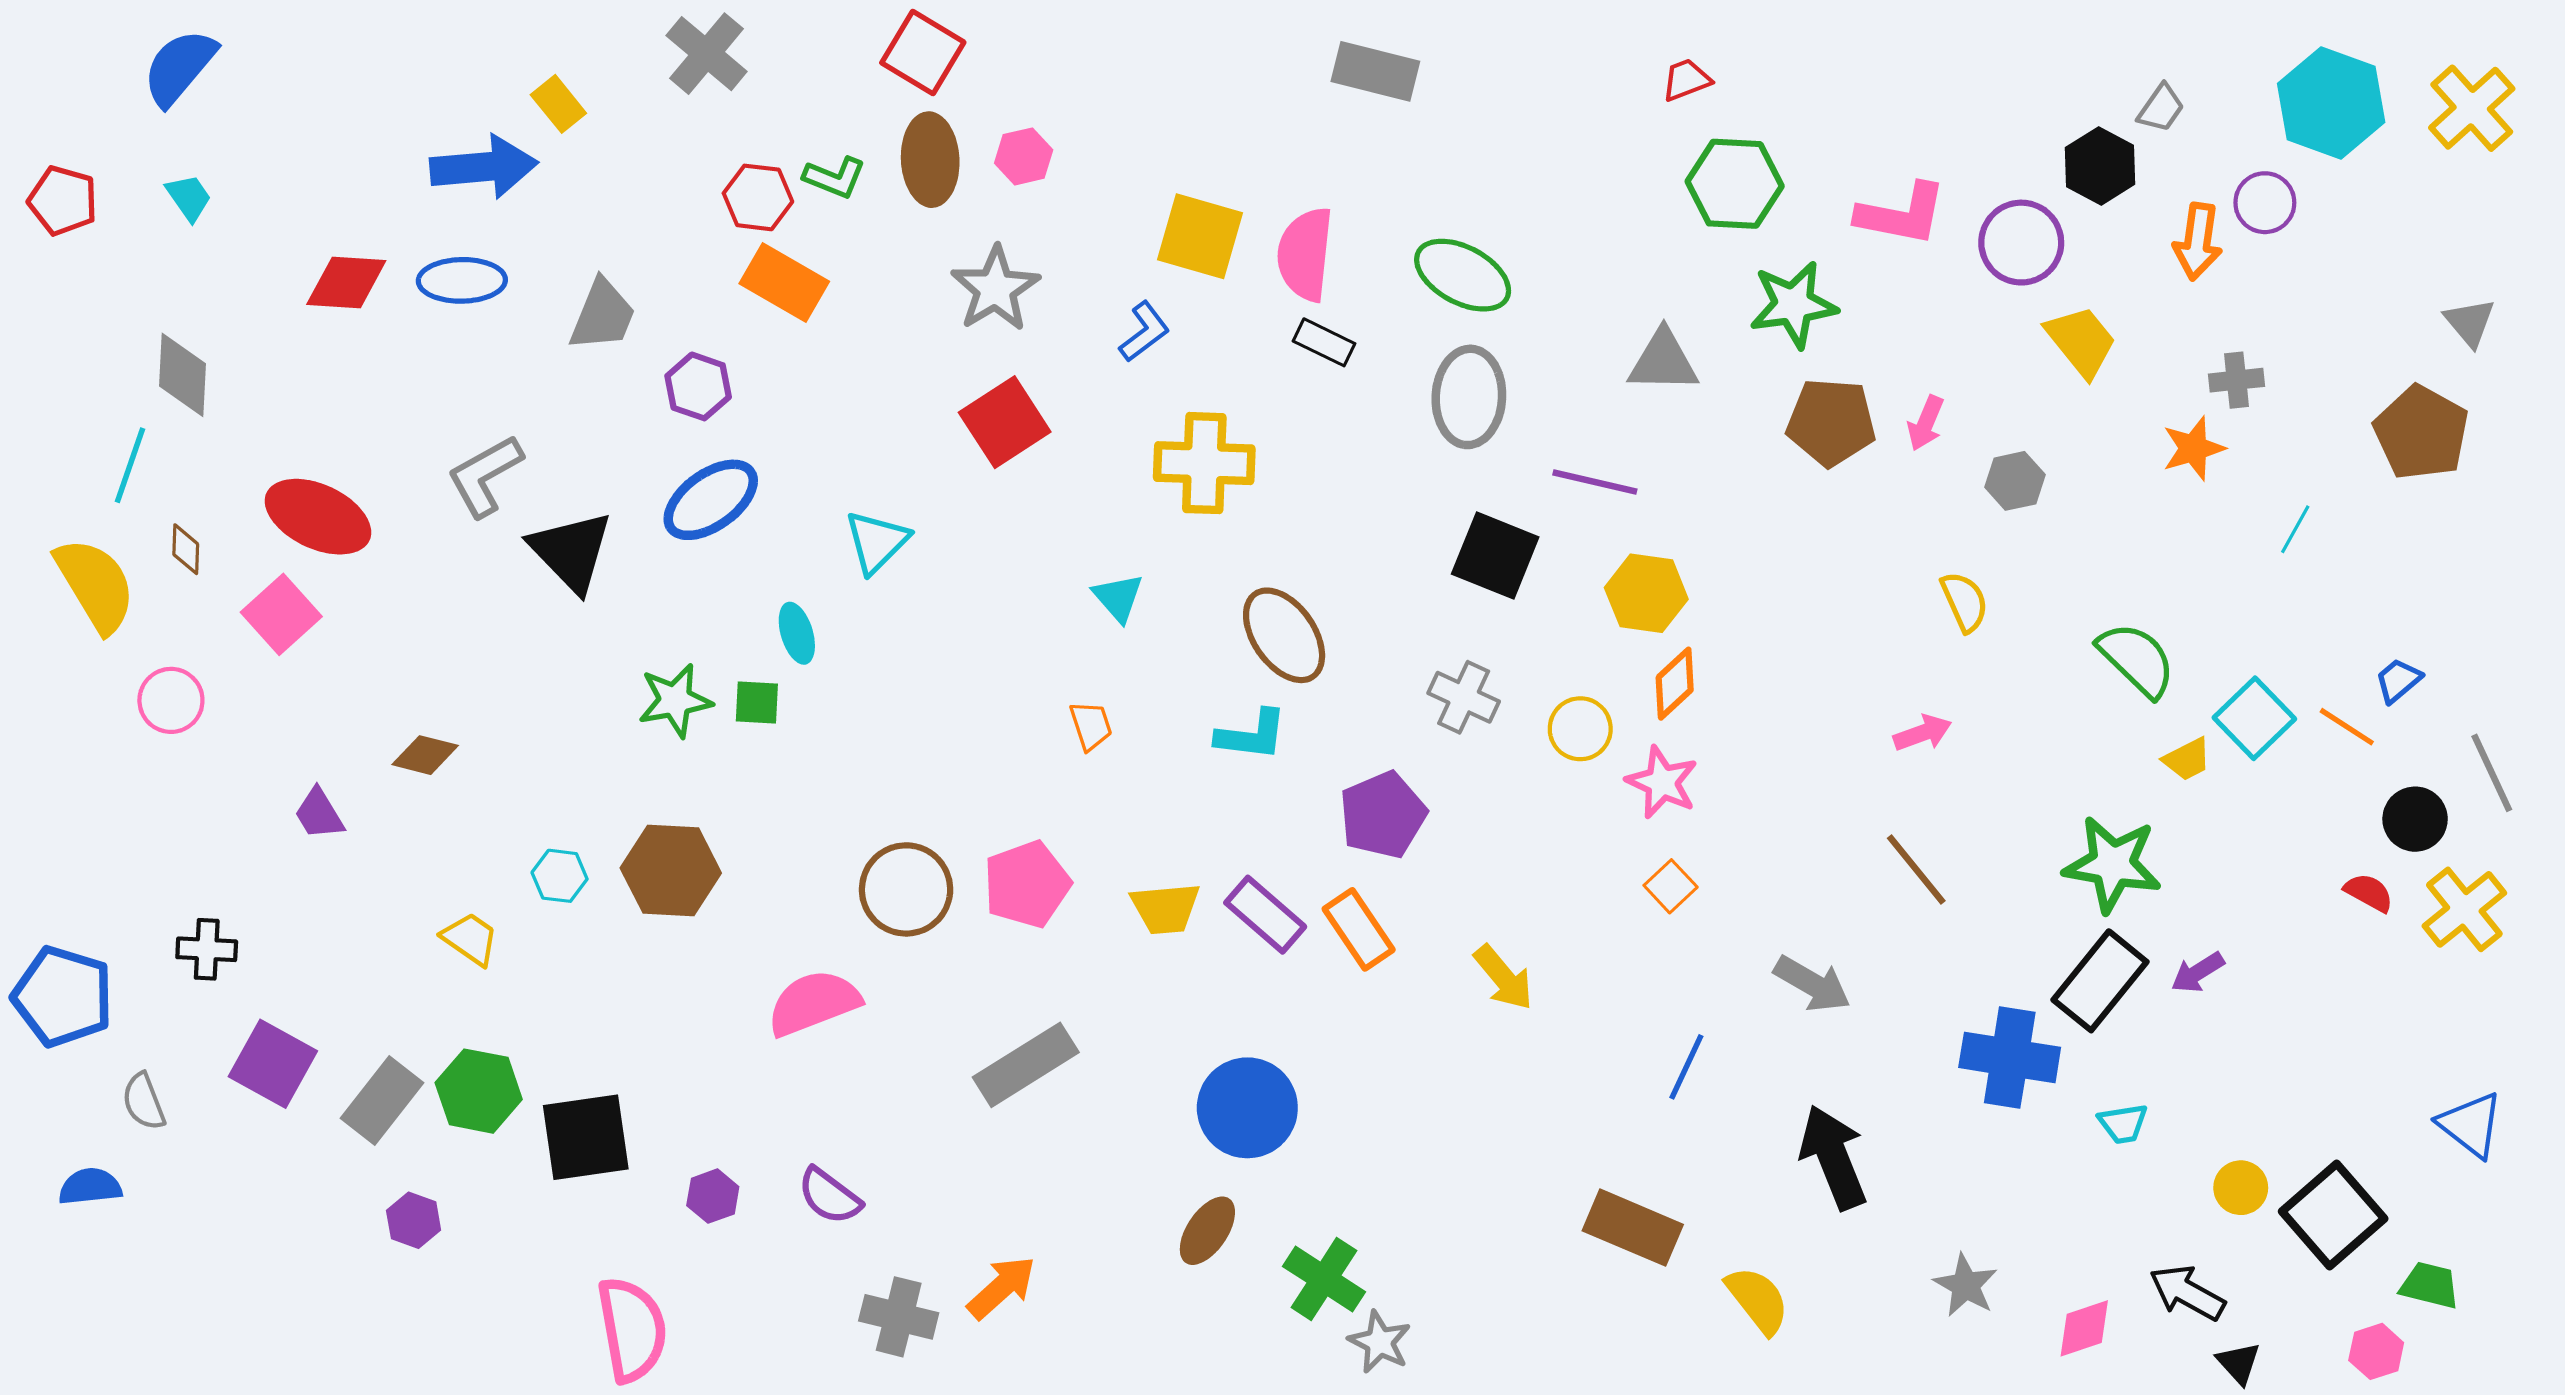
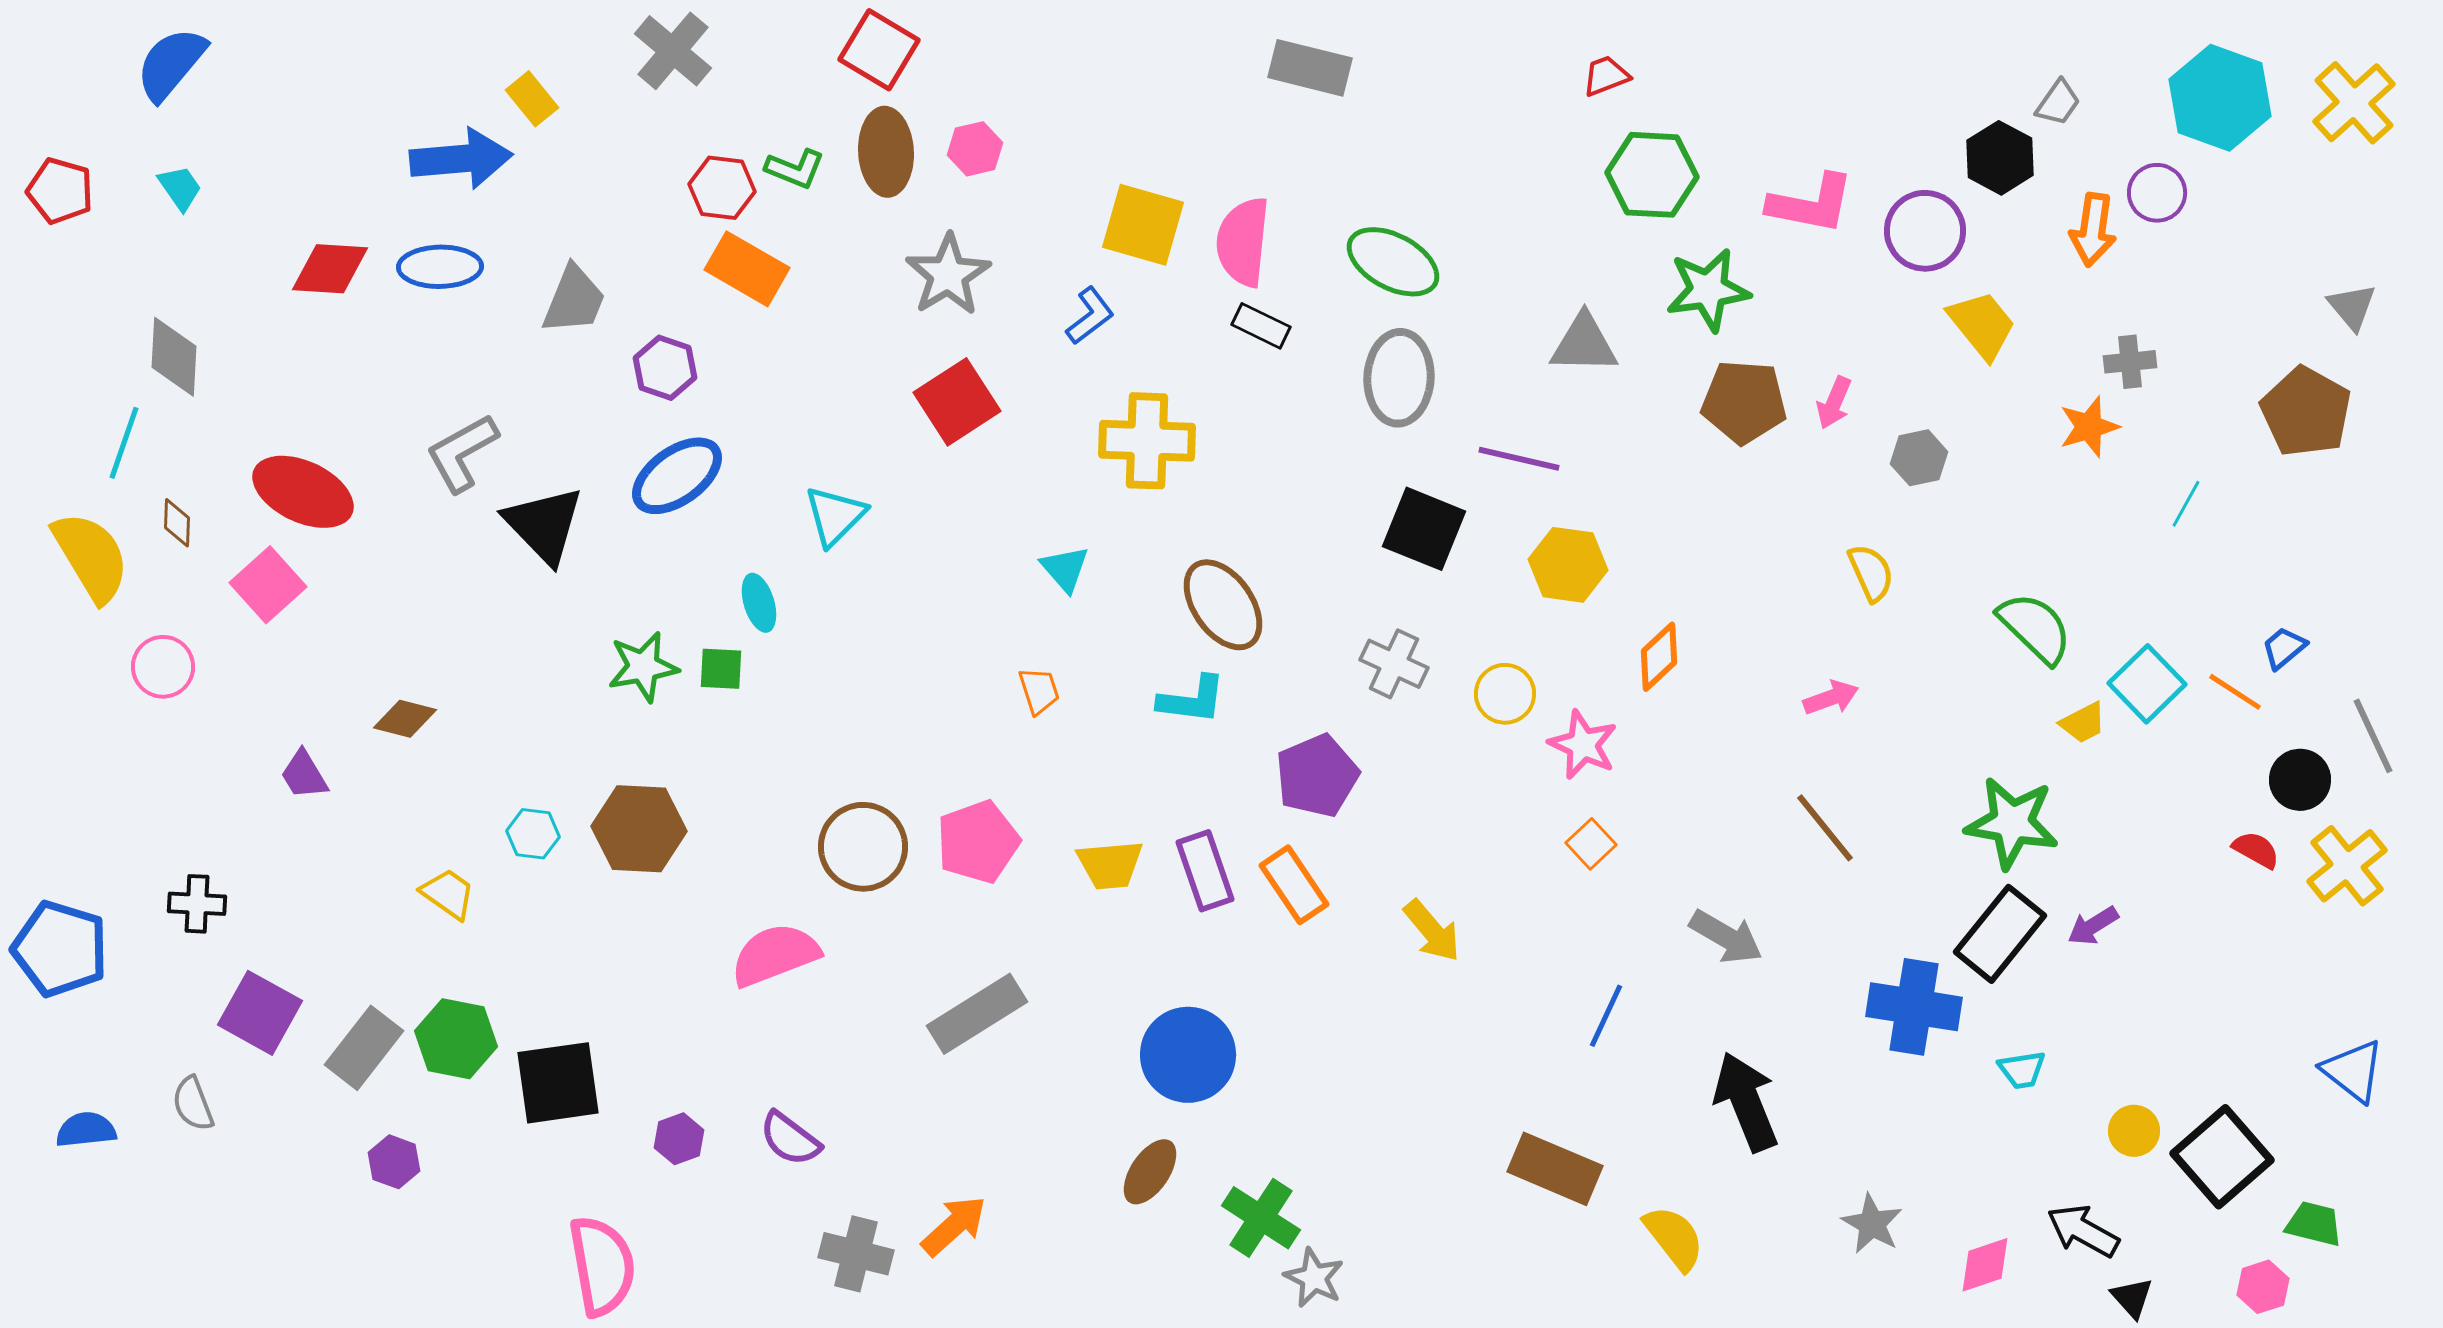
orange diamond: (1675, 684) -> (1659, 657), moved
purple rectangle: (1265, 915) -> (1205, 871), turned 30
gray semicircle: (144, 1102) -> (193, 1104), moved

